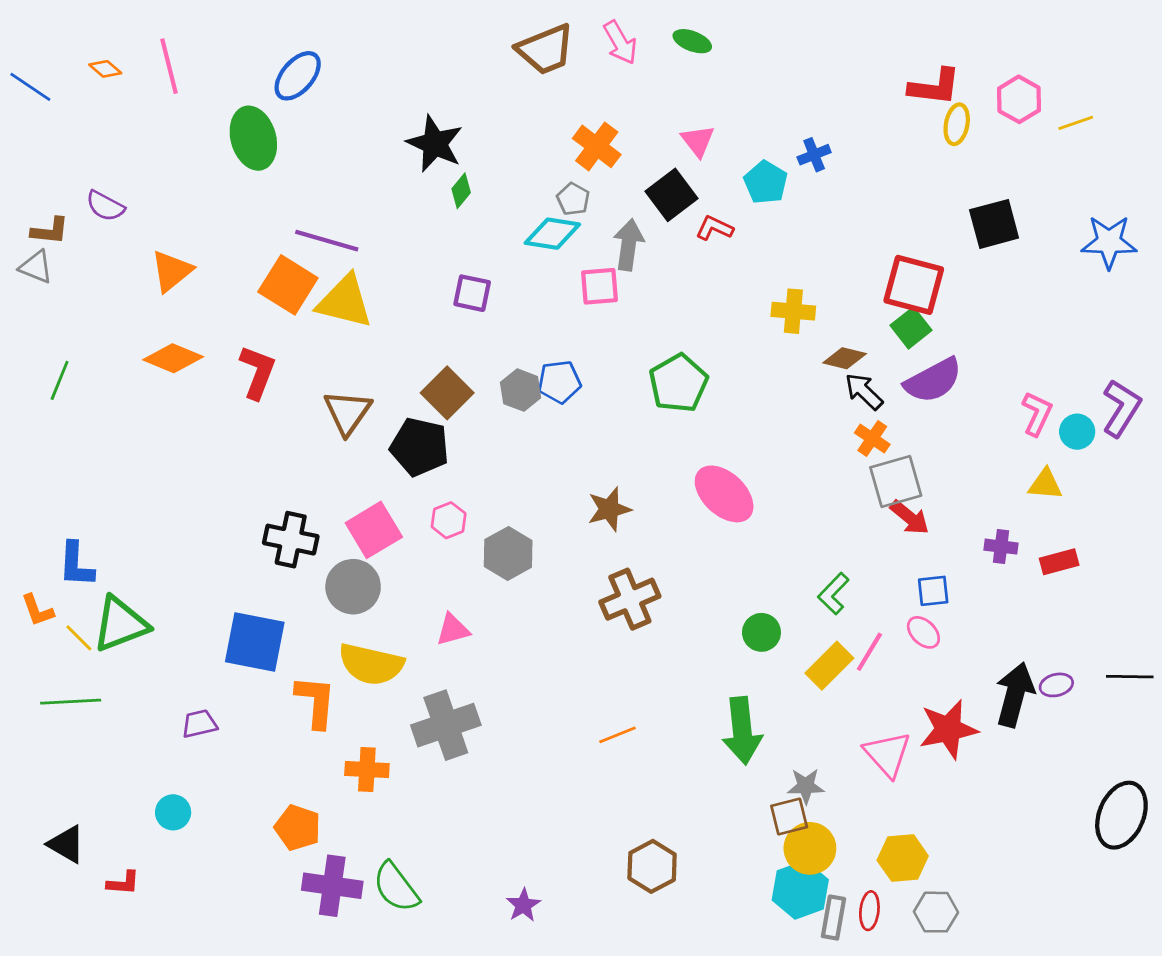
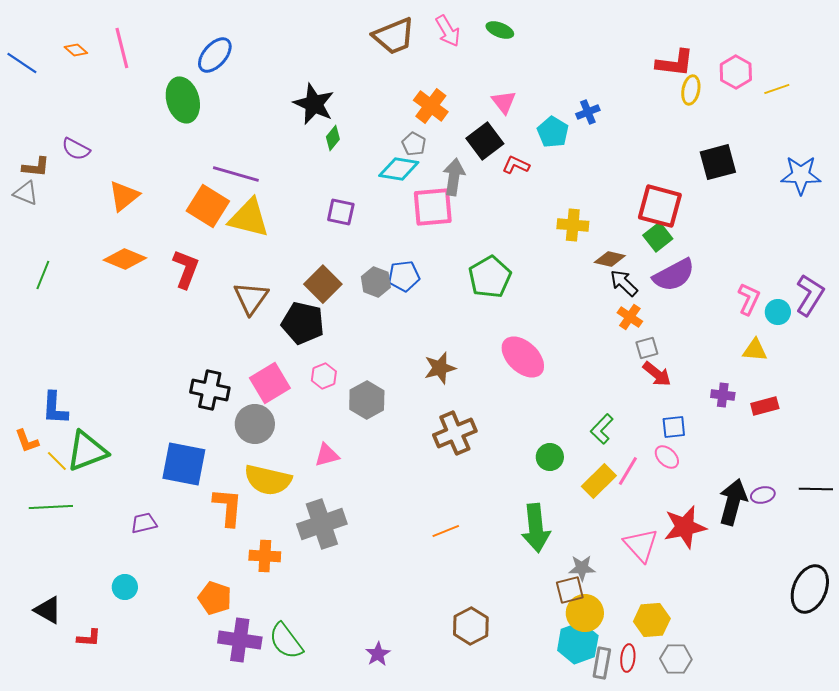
pink square: (599, 286) -> (433, 207), size x1.4
gray square: (896, 481) -> (647, 348), size x0.6

